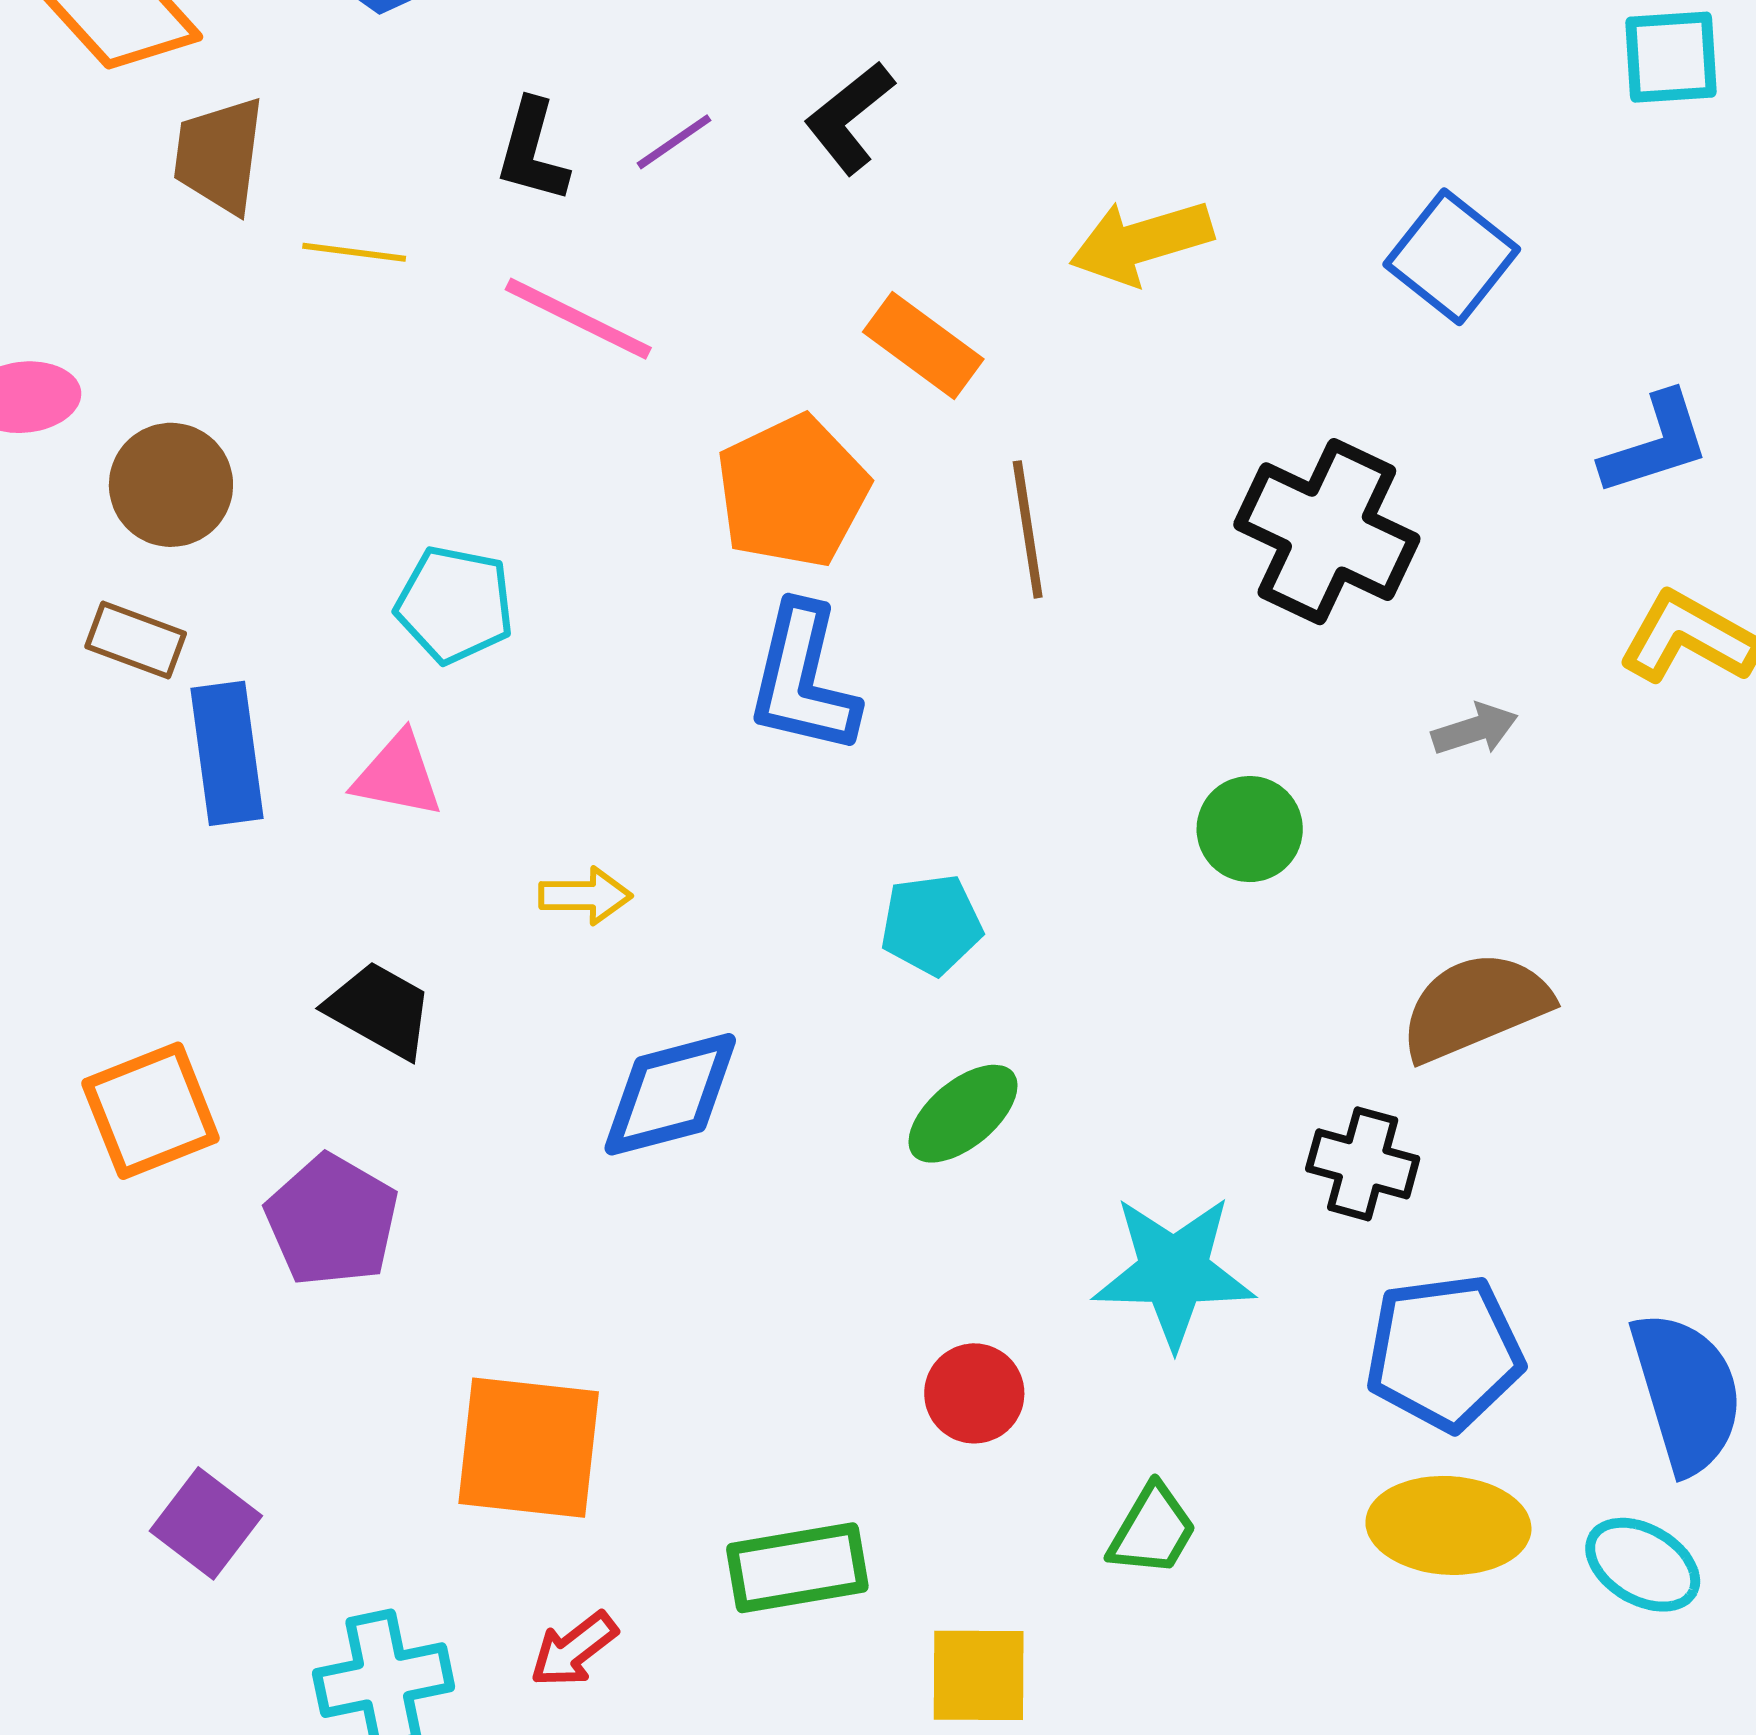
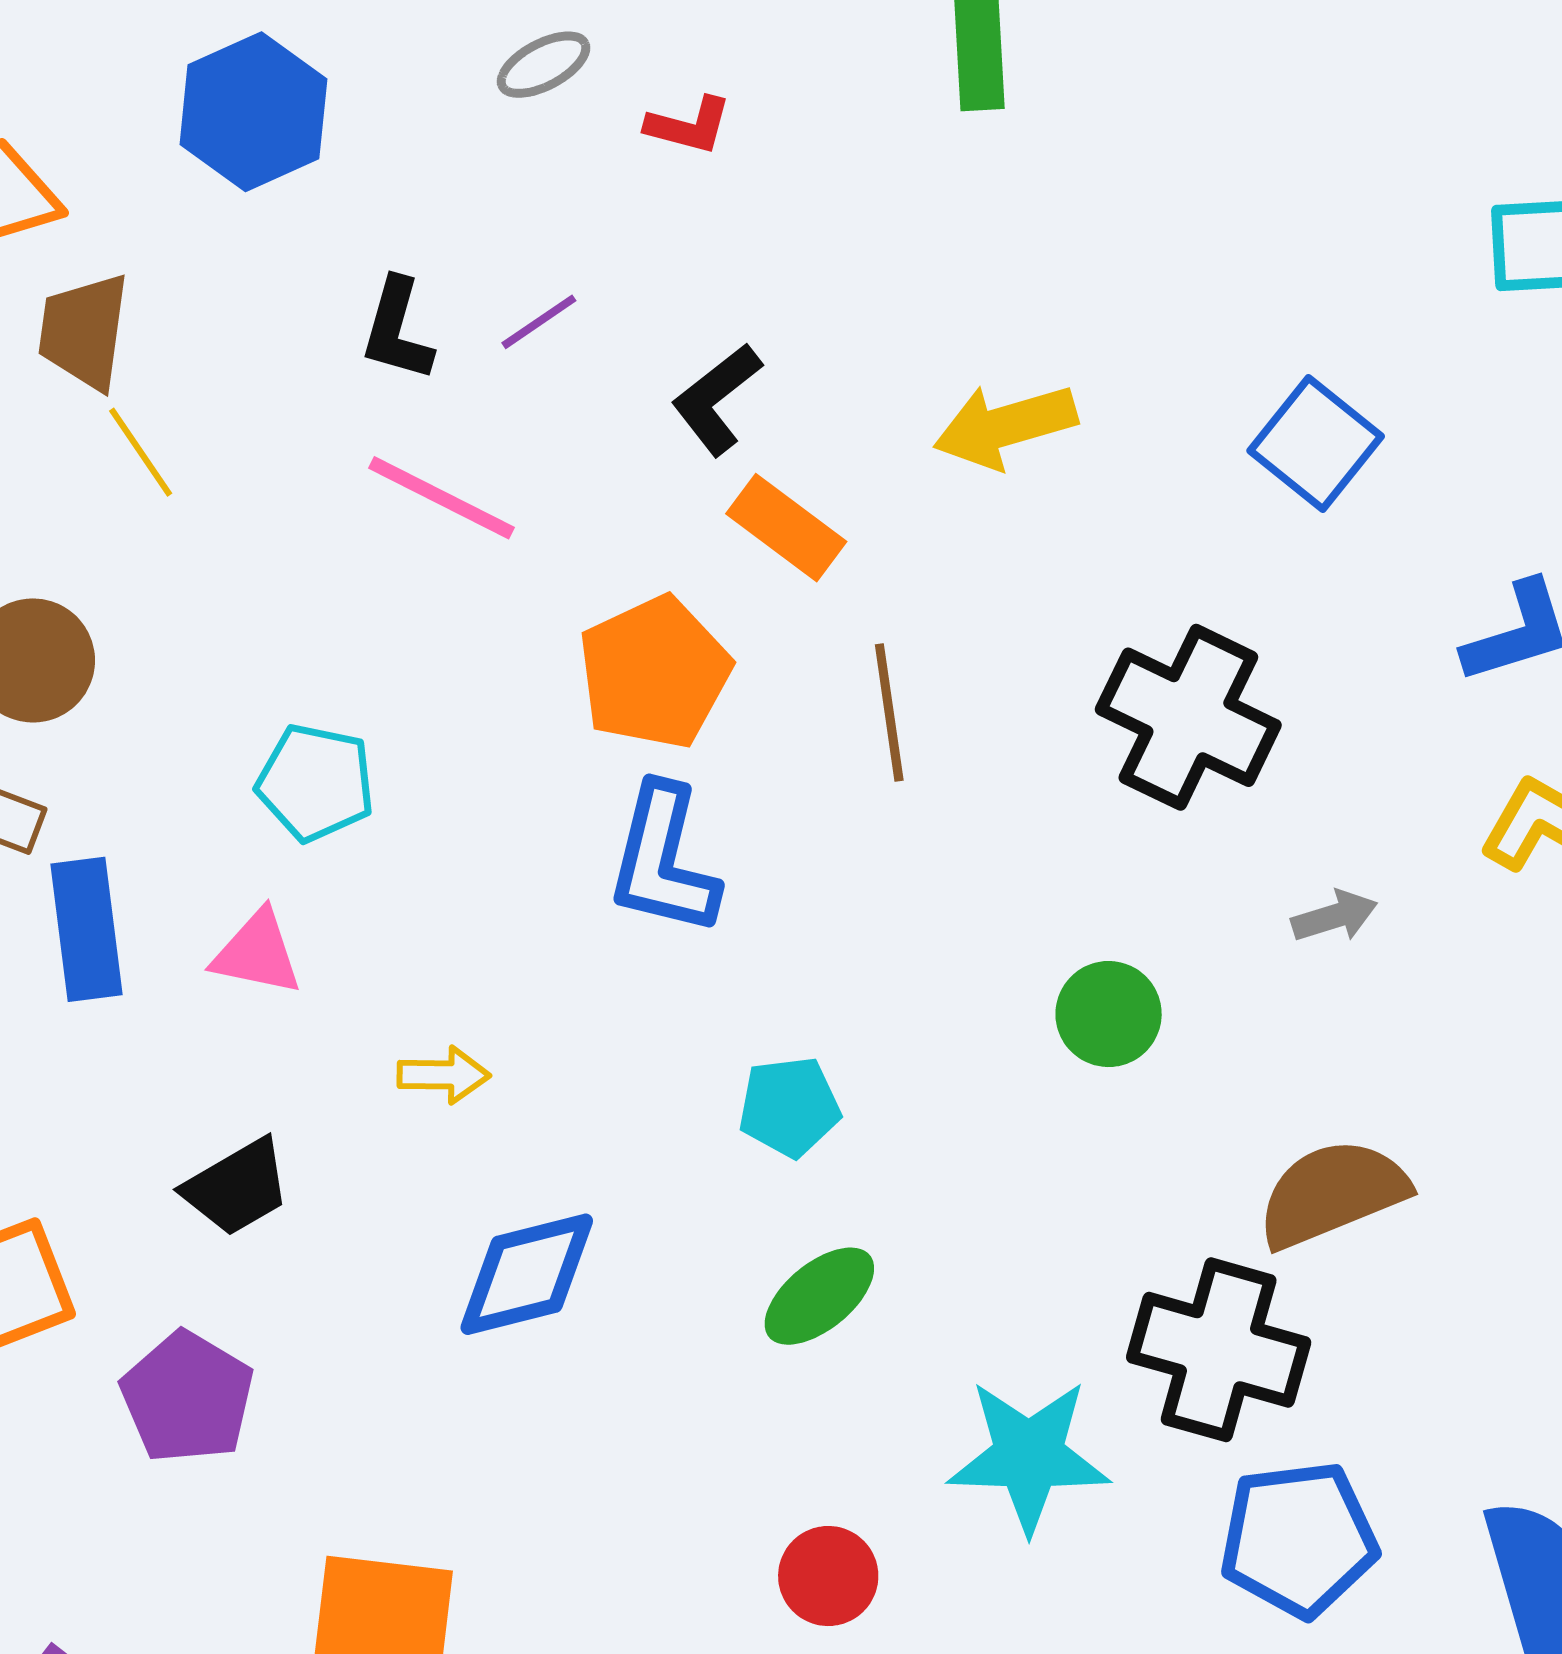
black L-shape: (849, 118) -> (717, 399), moved
yellow line: (354, 252) -> (141, 452), moved, turned 48
black trapezoid: (380, 1010) -> (237, 1187), turned 120
black cross: (1363, 1164) -> (1219, 1350), size x1.6

